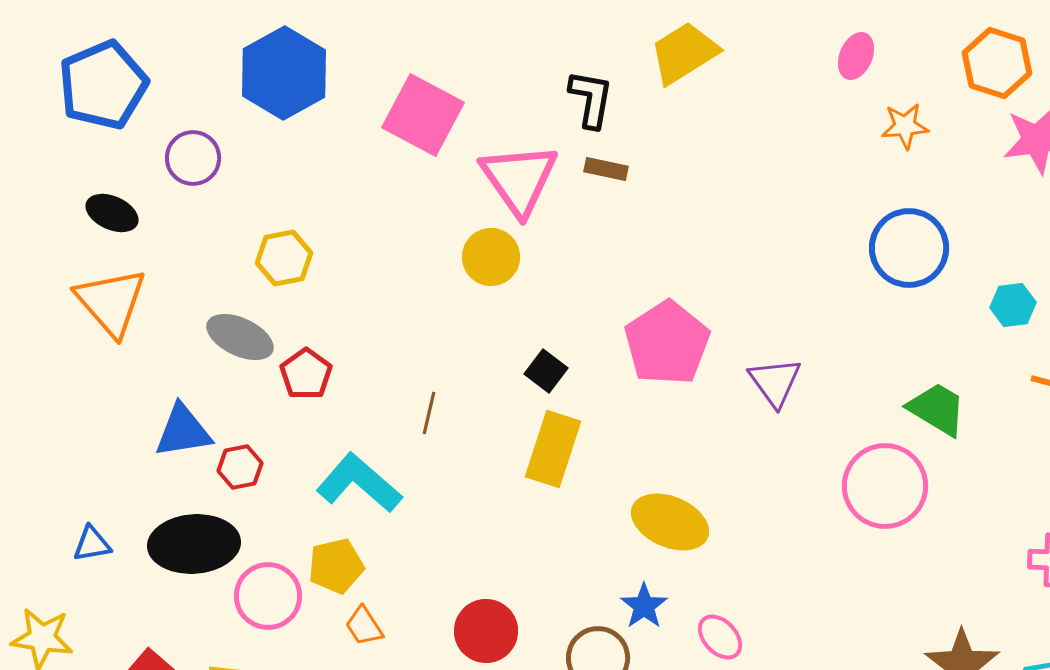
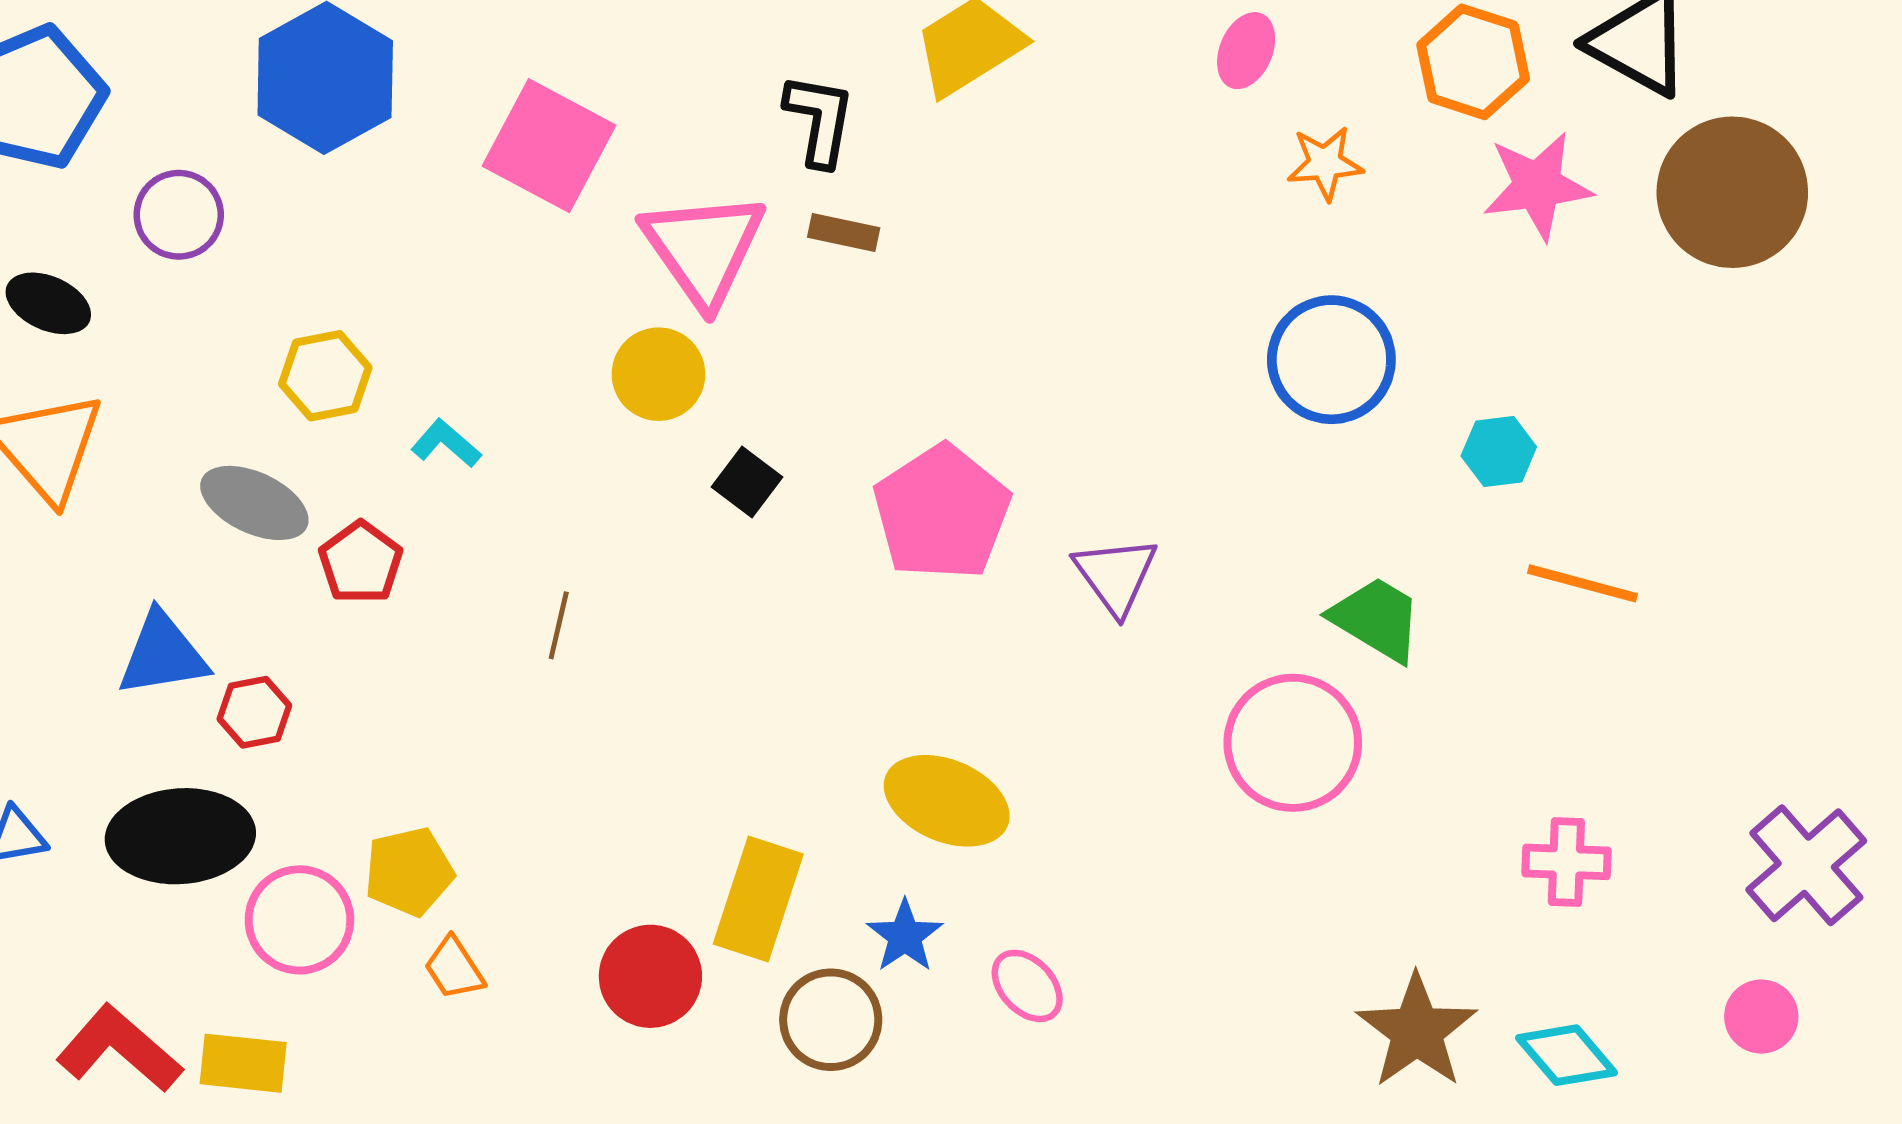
black square: (546, 371) -> (747, 482), moved
yellow rectangle: (553, 449) -> (758, 899), moved
cyan L-shape: (359, 483) -> (446, 443), moved, size x0.5

